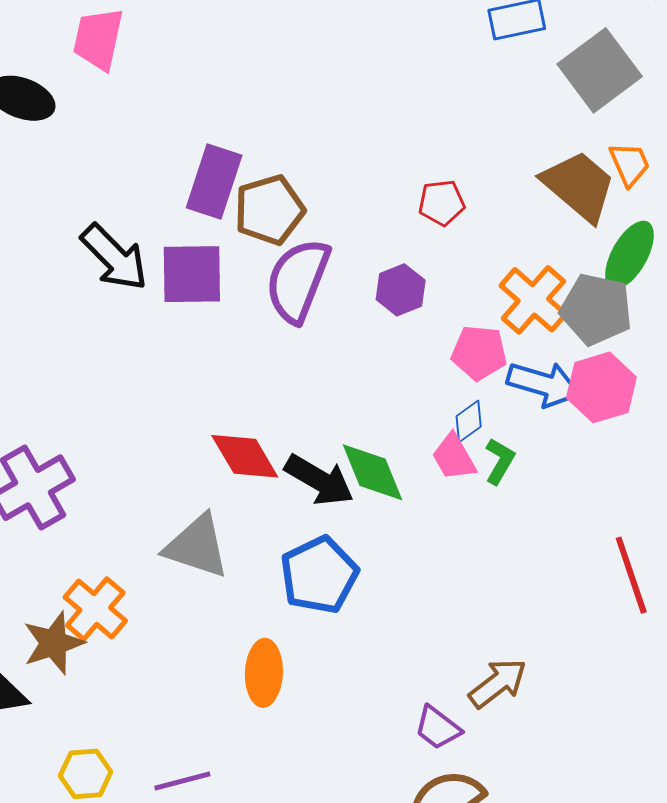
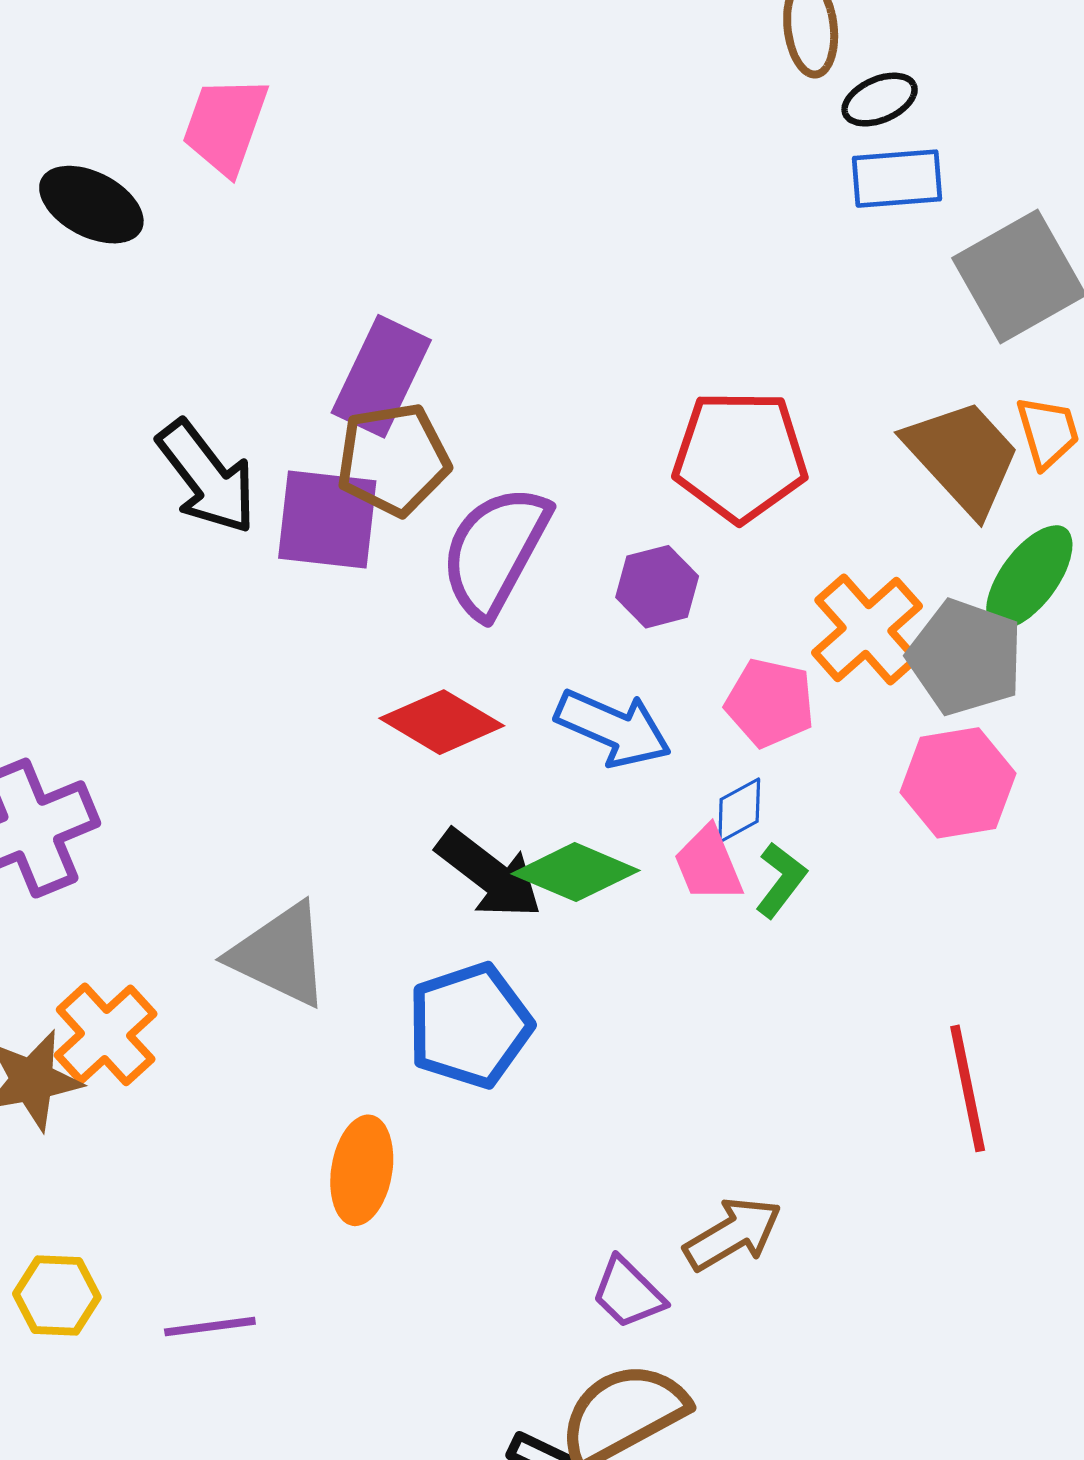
red pentagon: (442, 203) -> (740, 456), size x1.8
brown pentagon: (269, 210) -> (393, 459), moved
blue arrow: (543, 384) -> (613, 728), moved
red diamond: (245, 456) -> (442, 722), moved, turned -36
green diamond: (372, 472) -> (575, 872), turned -52

